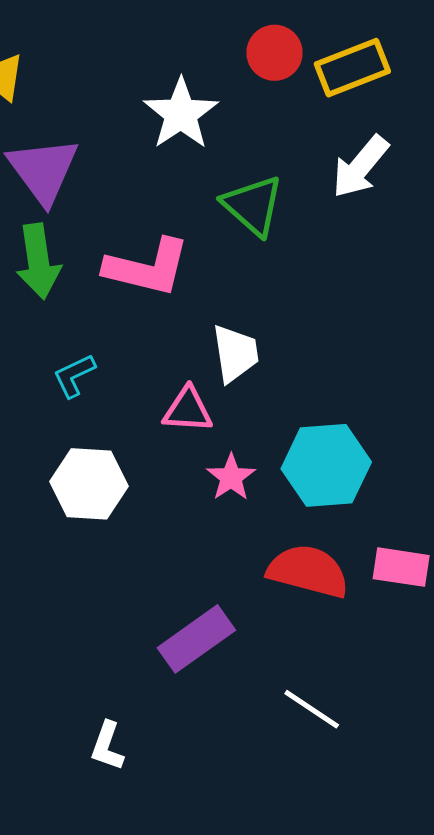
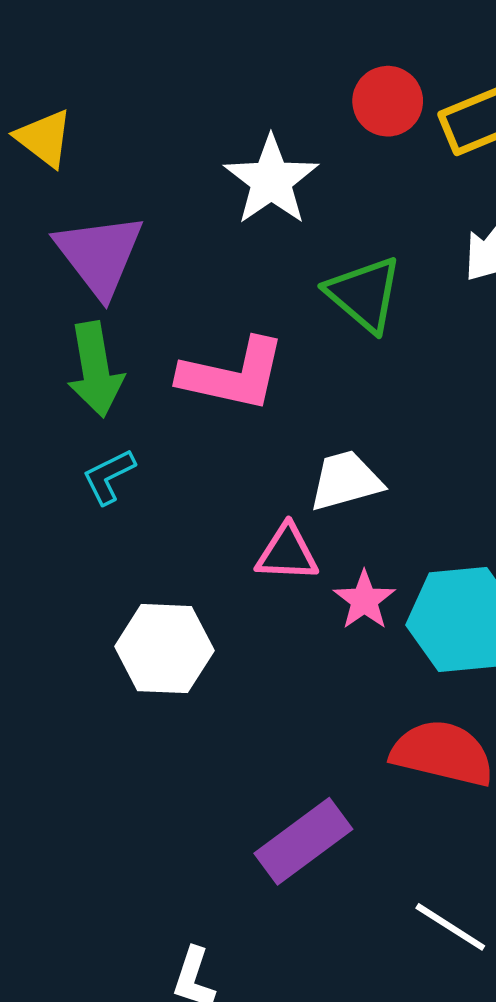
white trapezoid: (235, 353) -> (346, 481), turned -96
cyan L-shape: (74, 376) -> (109, 476), moved
pink star: (231, 477) -> (364, 600), moved

